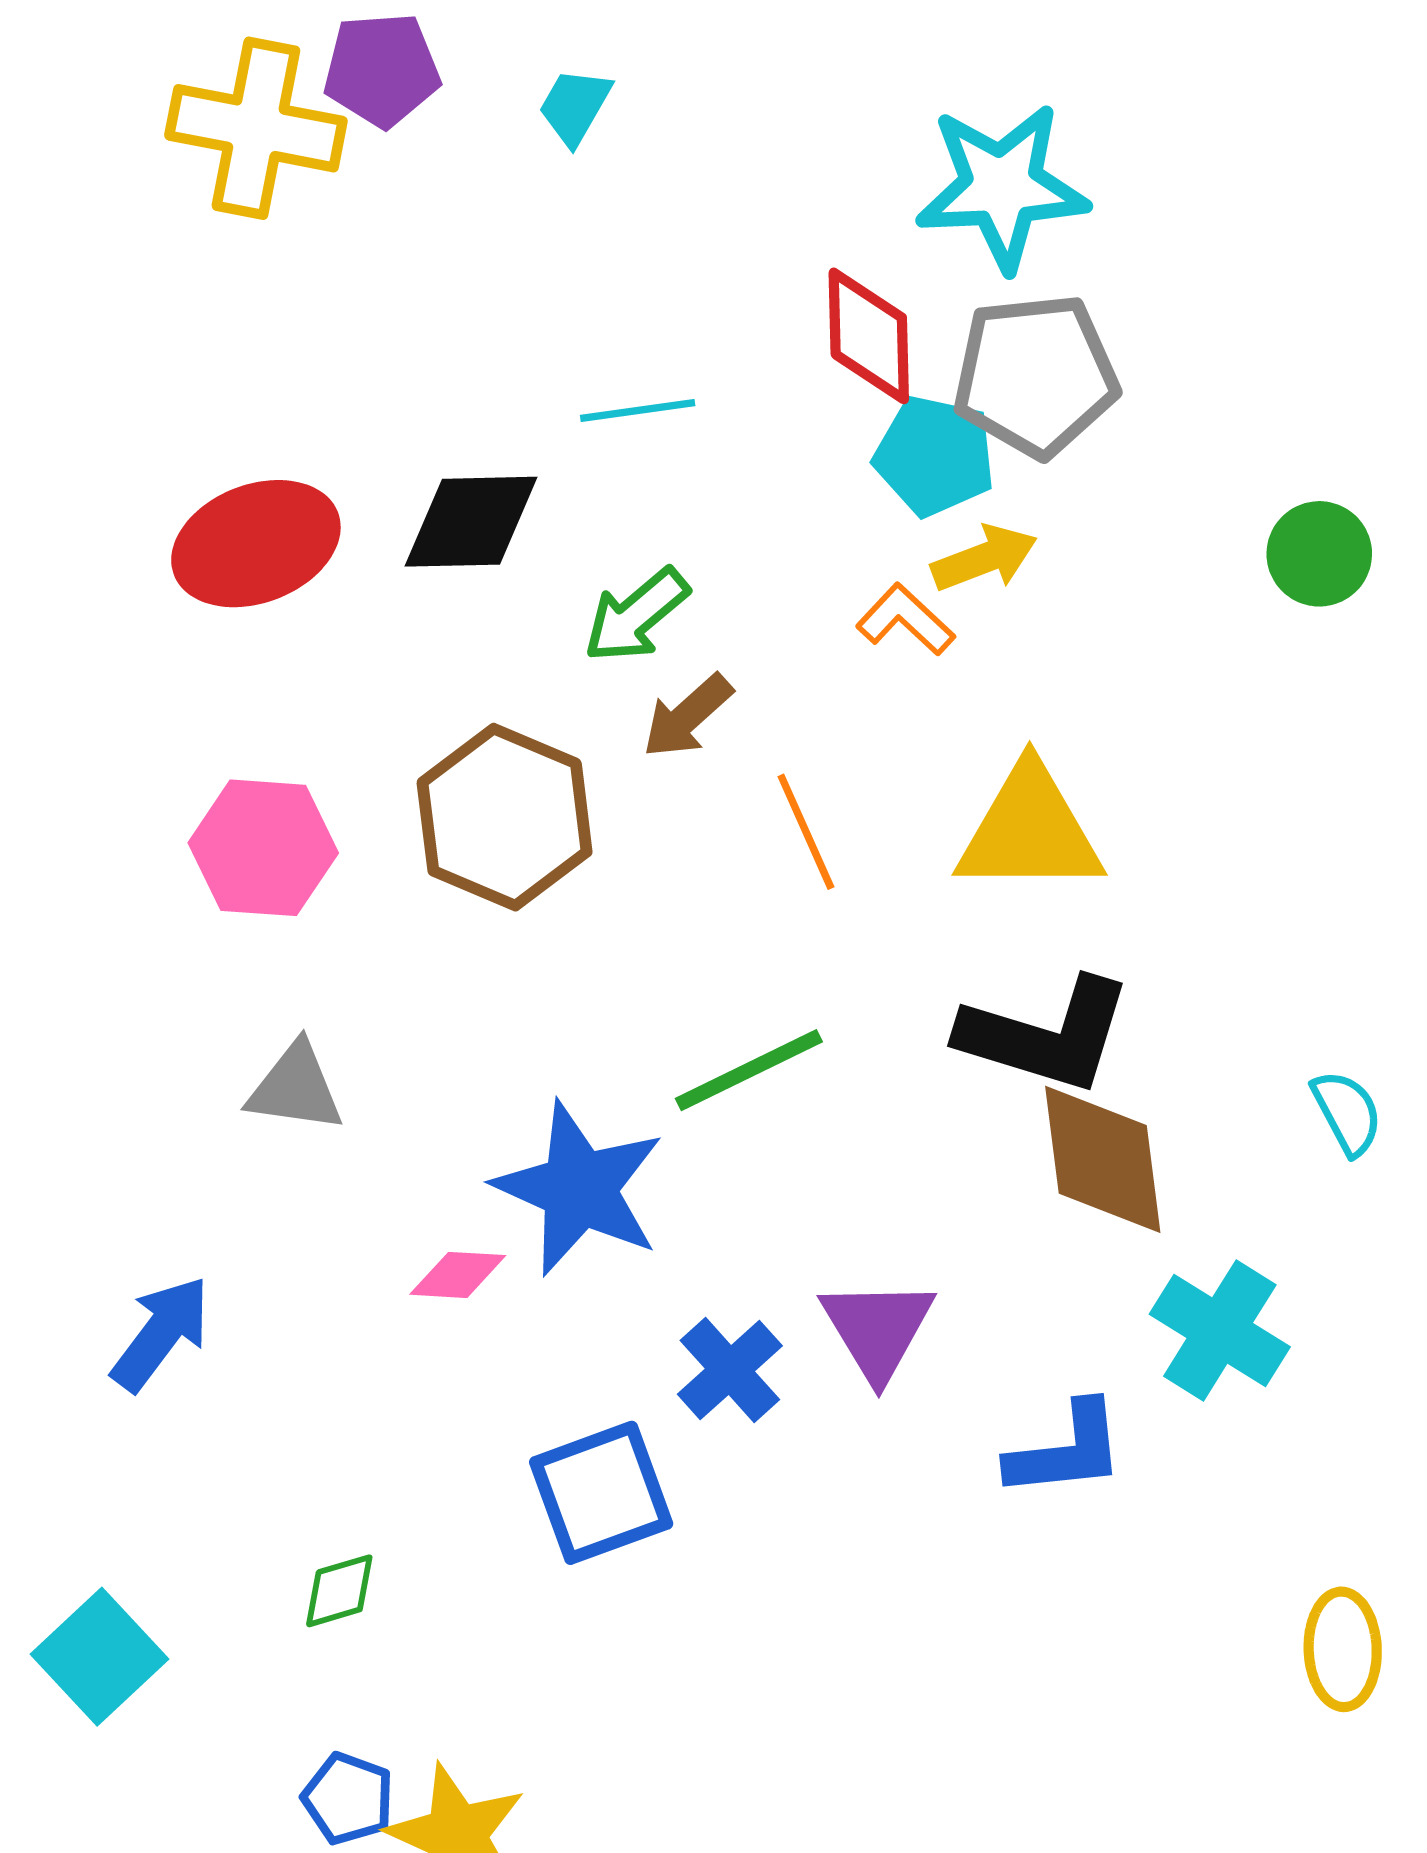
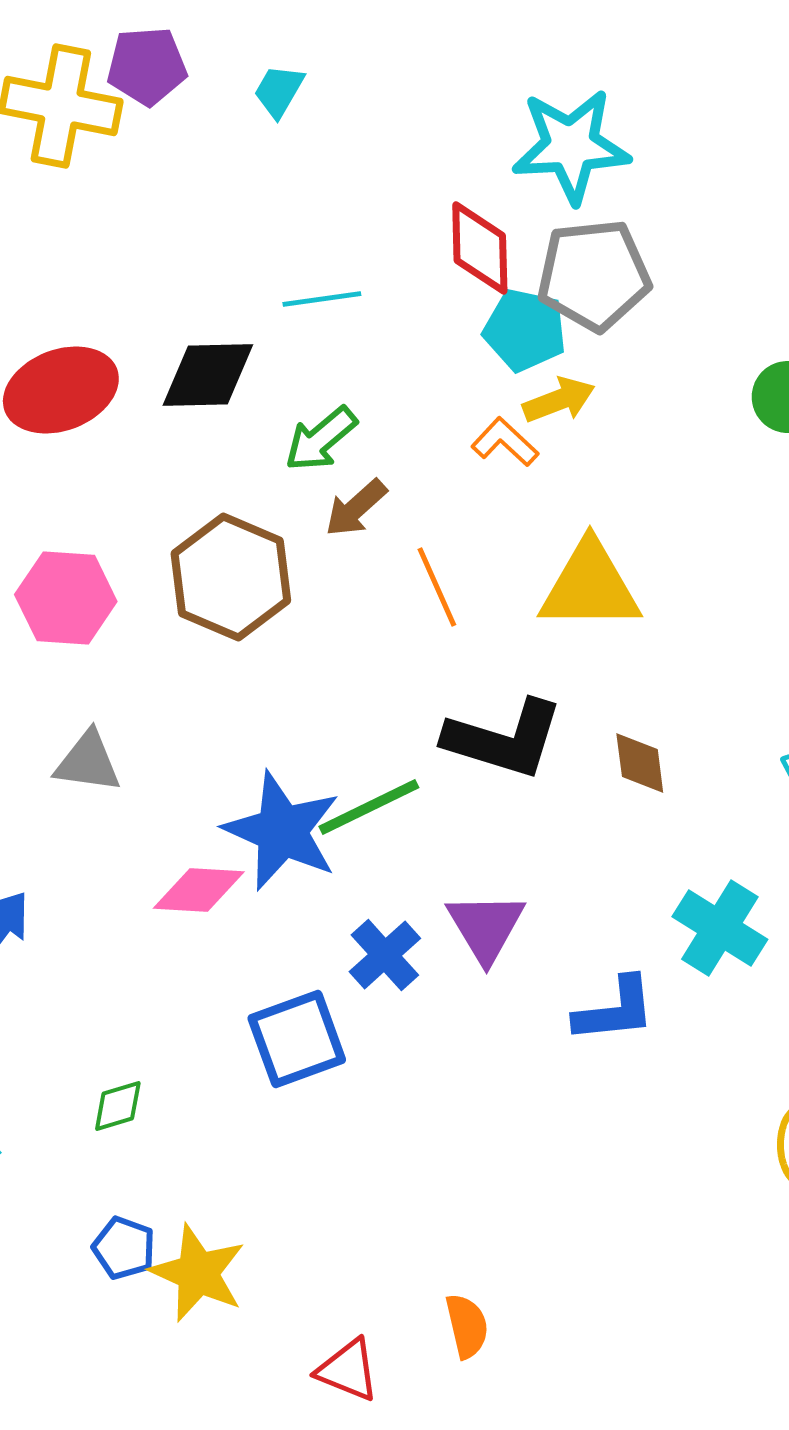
black L-shape: (1046, 1035) -> (504, 739), moved
green line: (749, 1070) -> (369, 807), moved
brown diamond: (1103, 1159) -> (640, 763), moved, size x0.6
pink diamond: (458, 1275) -> (199, 890), size x1.4

